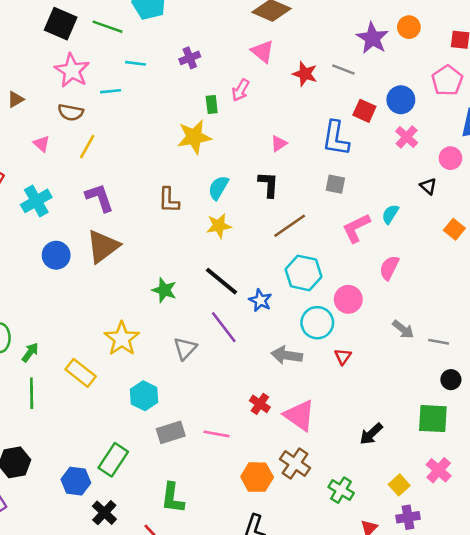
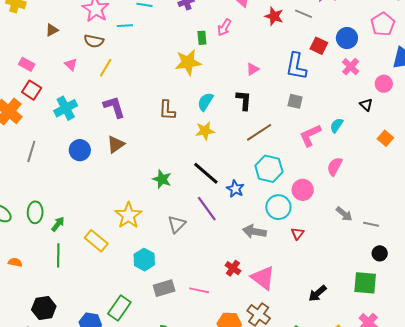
brown triangle: (103, 246) -> (116, 144), size x0.7

